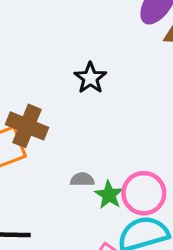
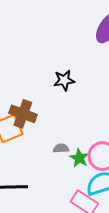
black star: (90, 78) -> (64, 80), turned 30

